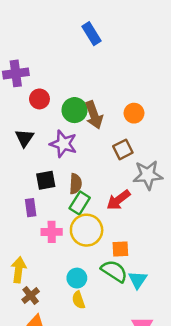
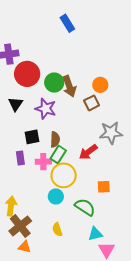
red circle: (39, 99) -> (27, 74), size x1.6
brown square: (123, 149) -> (92, 103), moved
pink cross: (52, 232) -> (43, 162), moved
orange square: (120, 249) -> (104, 187), moved
cyan circle: (77, 278) -> (56, 196), moved
cyan triangle: (138, 280) -> (95, 234), moved, turned 42
brown cross: (31, 295) -> (20, 226), size x1.6

